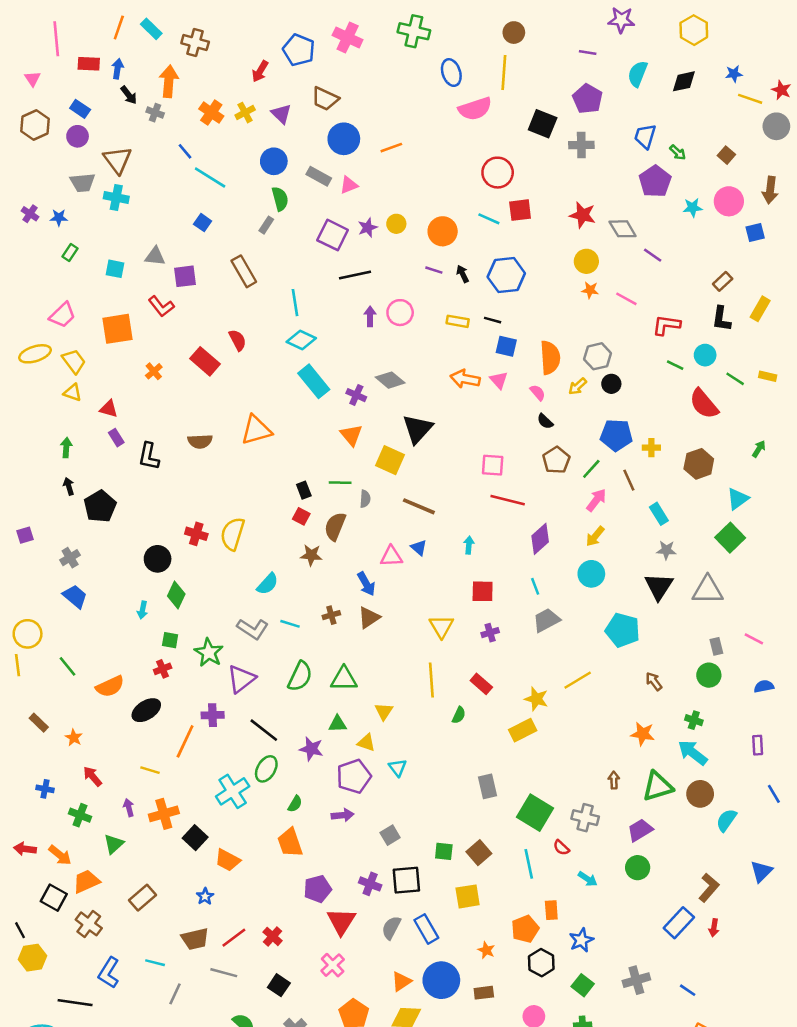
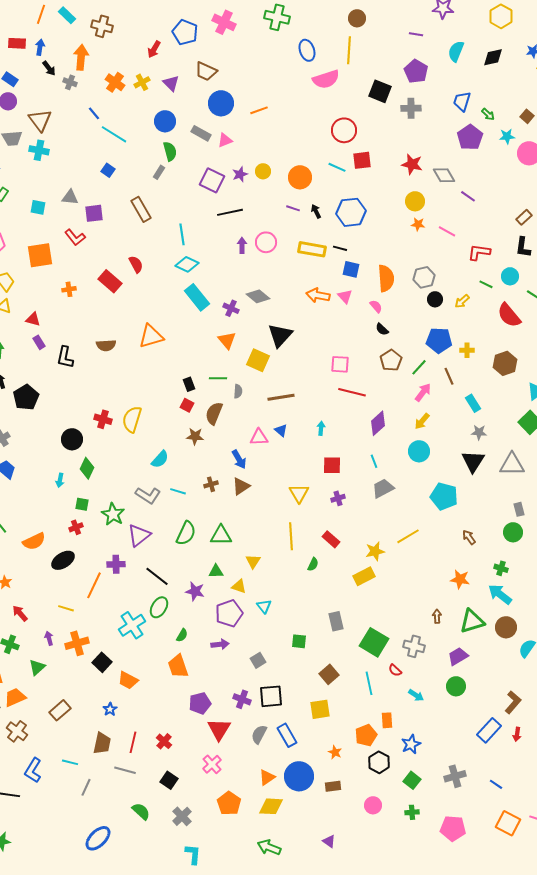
cyan star: (693, 208) -> (507, 136), moved
yellow rectangle: (458, 321) -> (312, 249), size x1.5
orange cross: (154, 371) -> (69, 289), turned 32
yellow arrow: (578, 386) -> (462, 301), moved
brown line: (419, 506) -> (281, 397), turned -32
yellow star: (536, 699) -> (375, 551), turned -30
green square: (444, 851) -> (299, 641), moved
red line: (234, 938) -> (133, 742), turned -40
brown trapezoid: (195, 939) -> (102, 743), turned -65

